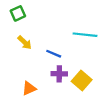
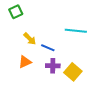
yellow arrow: (25, 42) -> (30, 39), moved
orange triangle: (29, 88) -> (25, 62), moved

